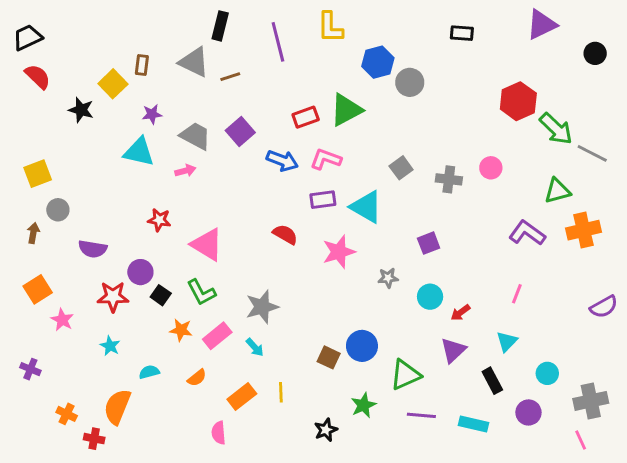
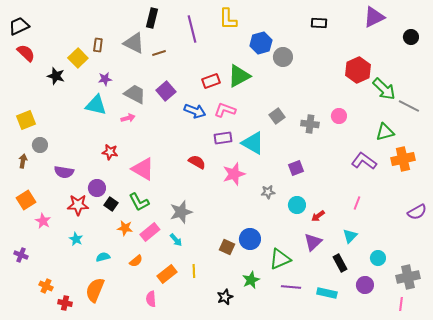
orange semicircle: (117, 407) -> (95, 290), moved
pink line: (581, 440) -> (401, 304), turned 32

